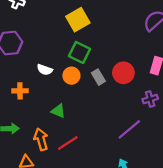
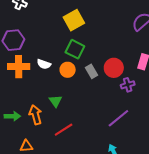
orange cross: (20, 91) -> (19, 67), moved, size x1.5
purple cross: (150, 99) -> (128, 85), moved
green triangle: (58, 111) -> (55, 101), turned 32
orange arrow: (41, 139) -> (35, 115), moved

